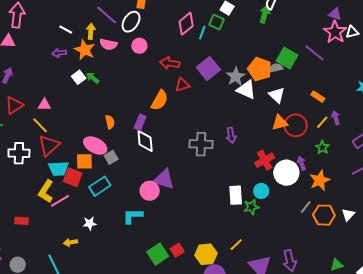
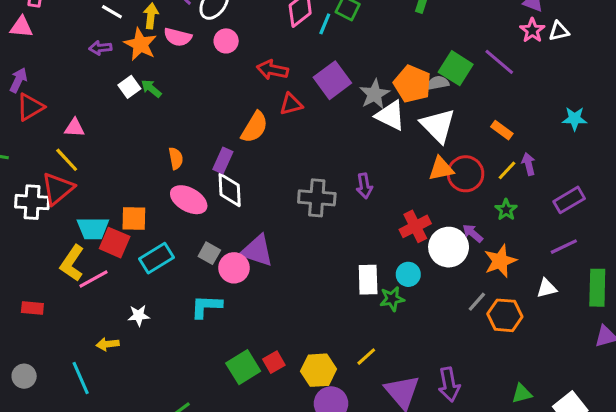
pink star: (335, 32) -> (532, 30), size x0.7
white triangle: (277, 95) -> (438, 126), size x1.4
red triangle: (14, 105) -> (30, 107), moved
red triangle: (49, 145) -> (58, 188), moved
pink ellipse: (95, 145) -> (189, 200), moved
gray square: (111, 157) -> (209, 253), moved, turned -32
purple arrow: (302, 163) -> (473, 233), turned -32
white triangle: (348, 215) -> (547, 288), moved, turned 32

